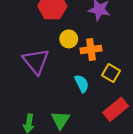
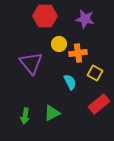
green triangle: (61, 120) -> (52, 113), turned 30

